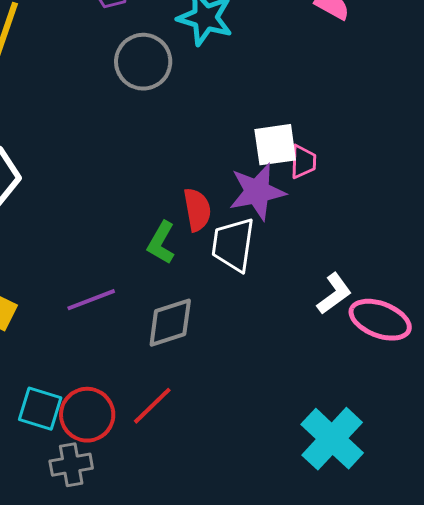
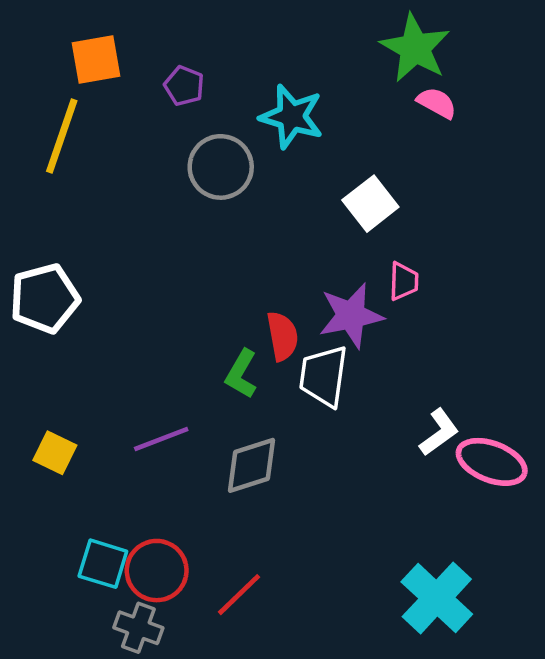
white square: (275, 145) -> (370, 204), moved, turned -30
red line: (152, 406) -> (239, 595), moved
gray cross: (71, 465) -> (138, 628), turned 30

